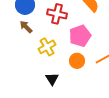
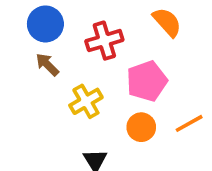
red cross: (57, 14) -> (104, 41), turned -30

